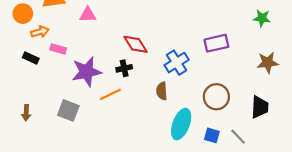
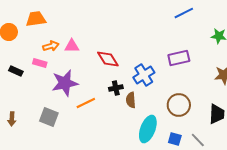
pink triangle: (88, 15) -> (72, 46), moved
orange arrow: (40, 32) -> (51, 46), moved
black cross: (124, 68) -> (116, 88), moved

